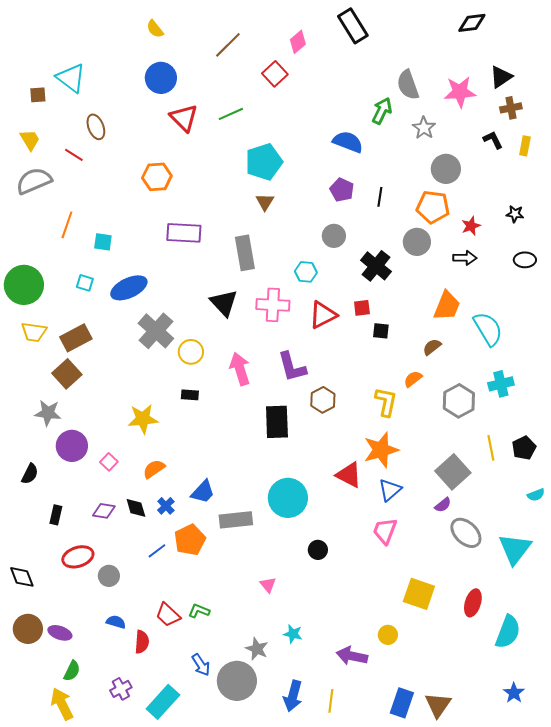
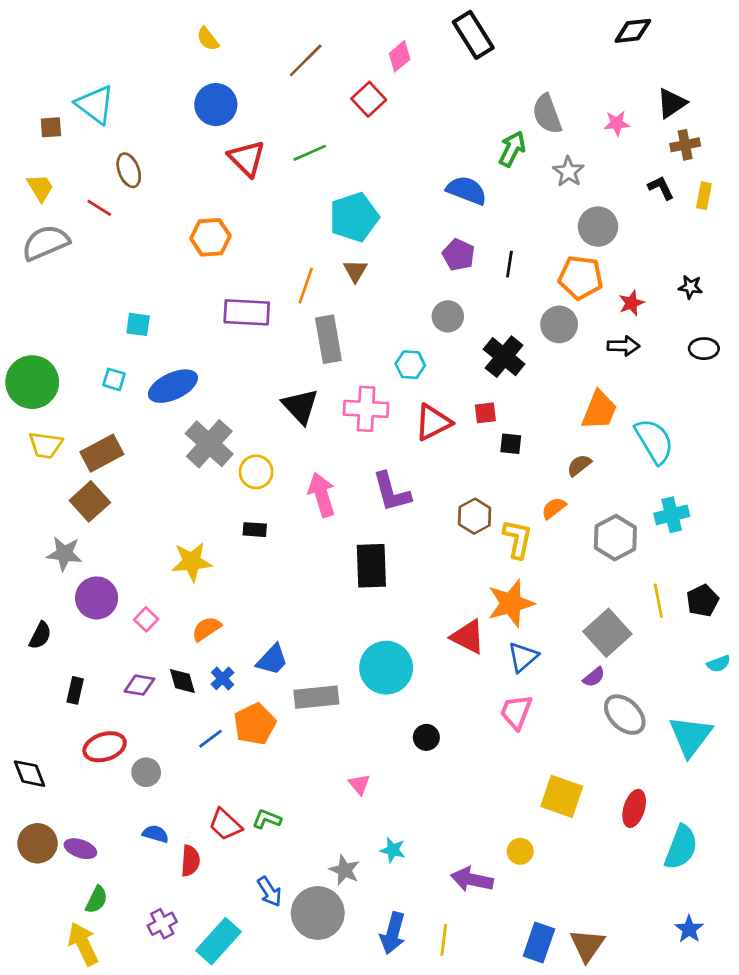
pink star: (460, 92) -> (617, 123), size x0.6
orange line: (67, 225) -> (306, 286), moved
brown hexagon: (323, 400) -> (475, 516), moved

